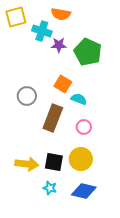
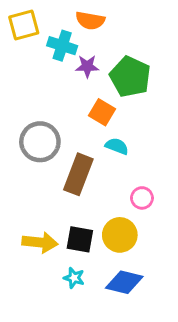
orange square: (63, 84) -> (102, 112), moved
gray circle: (27, 96) -> (40, 142), size x1.4
pink circle: (84, 127) -> (142, 198), moved

